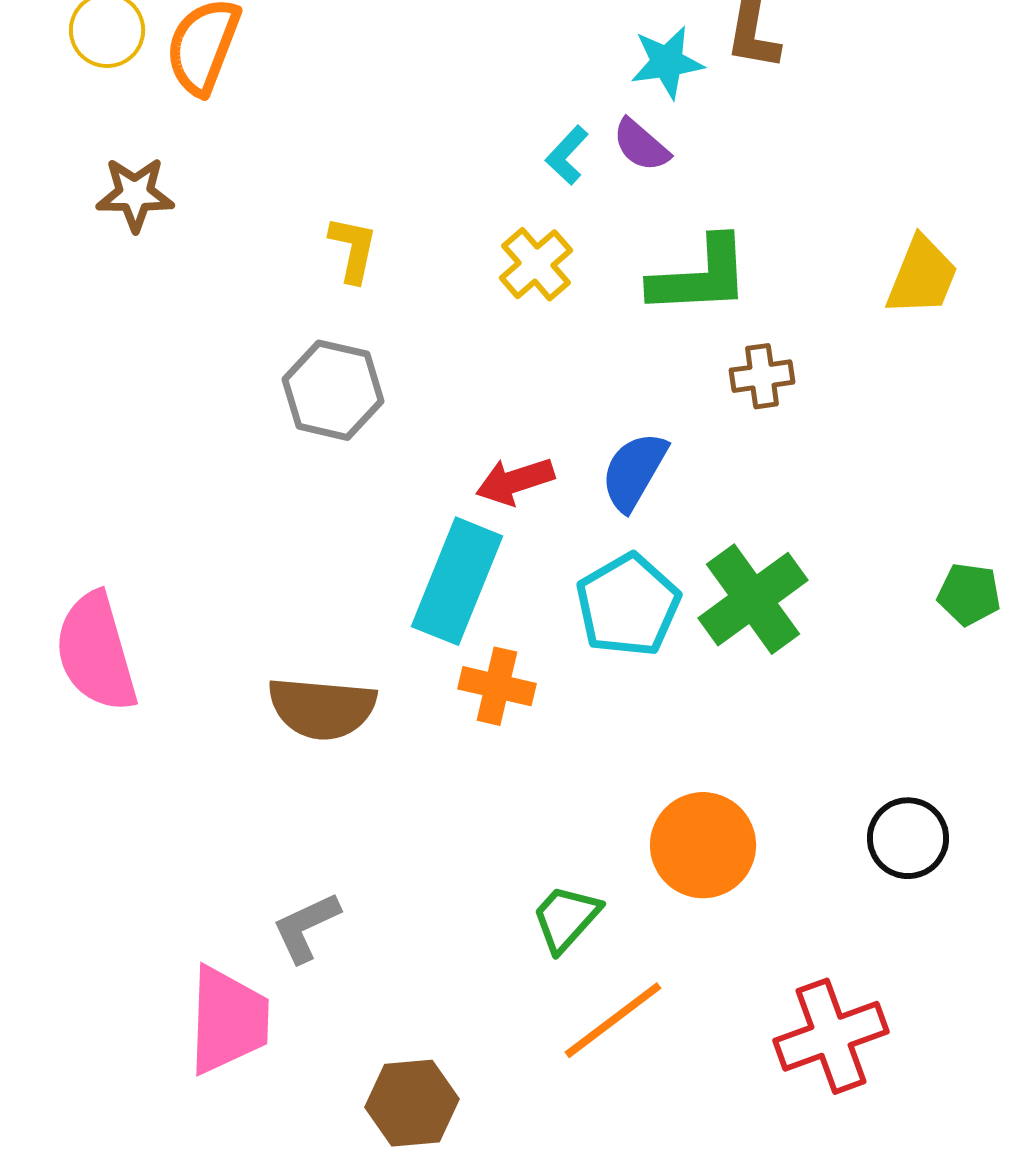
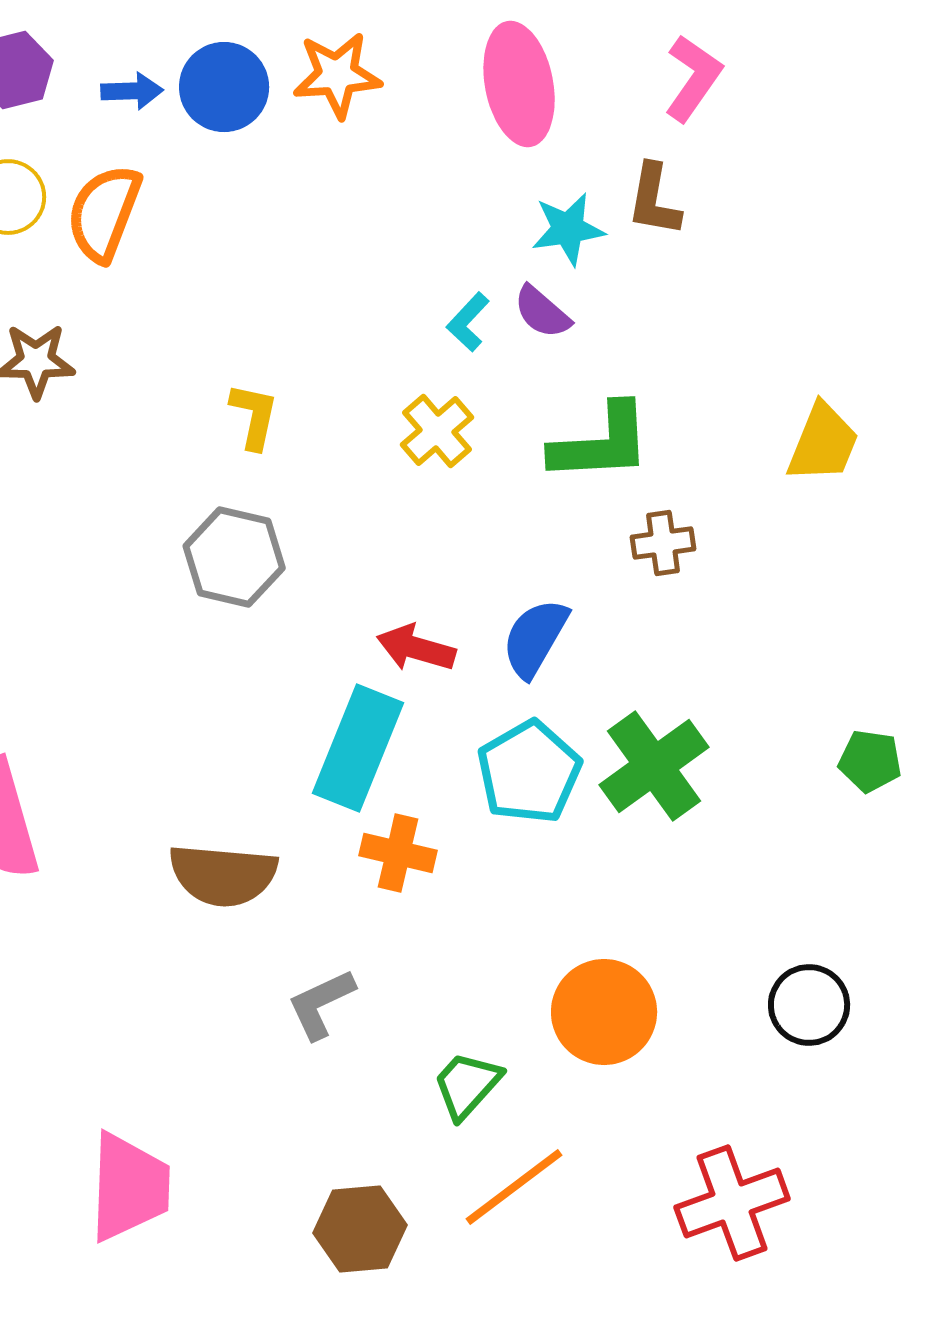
red arrow: (515, 481) -> (416, 648), turned 34
gray L-shape: (306, 927) -> (321, 1004), moved
brown hexagon: (412, 1103) -> (360, 1229), moved

